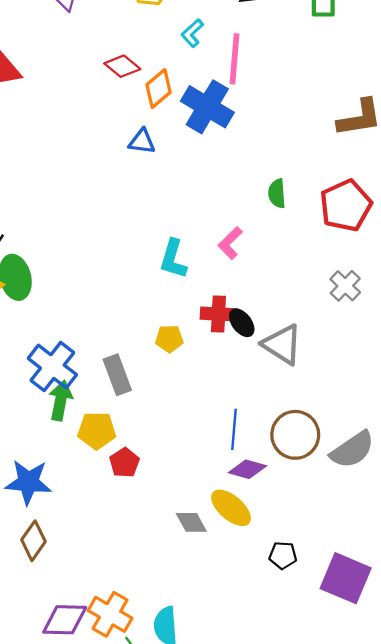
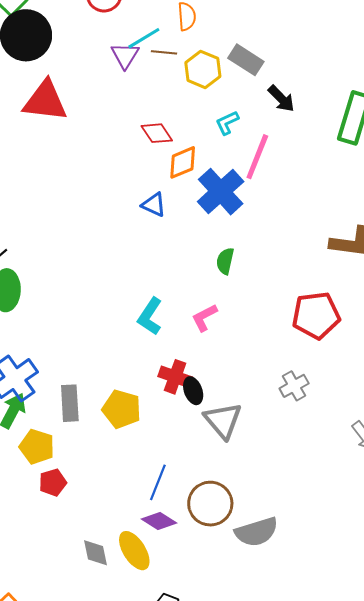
green semicircle: (277, 193) -> (225, 261), moved
yellow pentagon: (169, 339) -> (122, 409), moved, size x1.5

